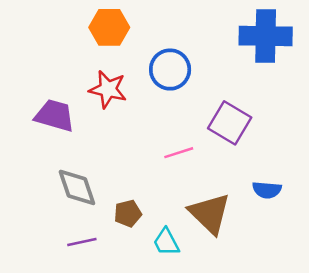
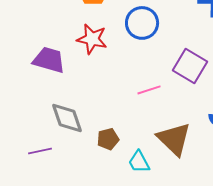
purple line: (82, 242) -> (40, 151), moved

